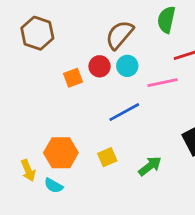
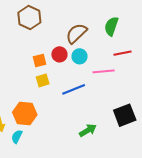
brown hexagon: (37, 33) -> (29, 18), moved
yellow square: (107, 157) -> (43, 80), moved
cyan semicircle: (54, 186) -> (17, 137), turned 80

